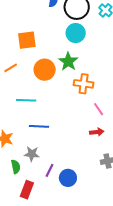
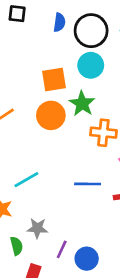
orange square: (27, 40) -> (54, 80), moved
cyan line: (26, 100) -> (26, 180), moved, turned -30
blue line: (39, 126) -> (88, 184), moved

